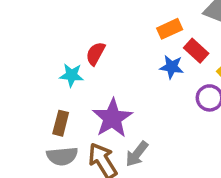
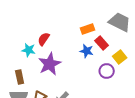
purple star: (112, 118) -> (50, 64), moved
brown rectangle: (61, 123) -> (20, 77), turned -32

